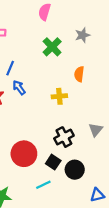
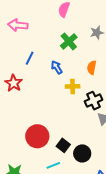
blue arrow: (19, 88) -> (57, 67), moved
black cross: (64, 137) -> (93, 101), moved

